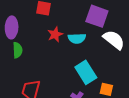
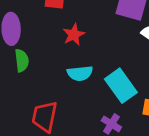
cyan semicircle: (77, 38) -> (80, 73), moved

